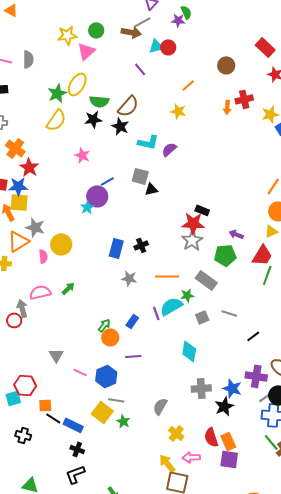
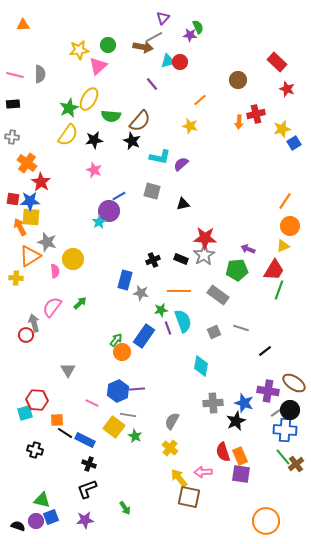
orange triangle: (11, 10) -> (23, 25), turned -32
black star: (93, 119) -> (94, 140), moved
black triangle: (151, 189) -> (183, 204), moved
black rectangle: (202, 210) -> (181, 259), moved
blue rectangle: (116, 248) -> (125, 280), moved
pink semicircle: (40, 292) -> (52, 307), turned -40
green star: (187, 295) -> (161, 310), moved
cyan semicircle: (171, 306) -> (183, 321), turned 100
blue rectangle: (132, 321) -> (144, 336), size x1.6
purple line: (133, 356) -> (137, 389), moved
pink line: (80, 372) -> (92, 403), moved
yellow cross: (176, 433) -> (170, 448), moved

